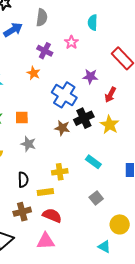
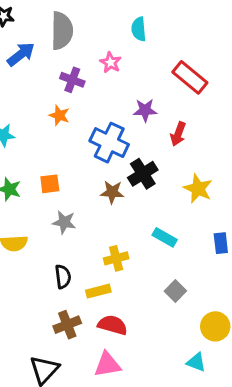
gray semicircle: (42, 18) -> (62, 31), size x1.4
yellow star: (110, 125) -> (198, 189), moved

